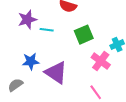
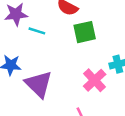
green square: (84, 35) -> (85, 32), moved

